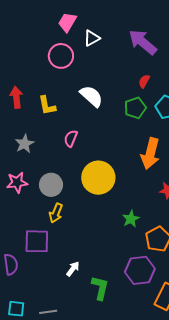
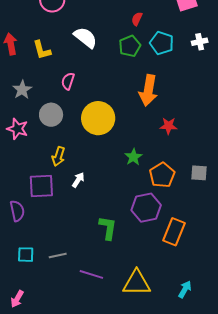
pink star: (17, 182) -> (17, 129), turned 30
gray circle: (51, 185) -> (51, 115), moved
white arrow: (73, 269) -> (78, 180), moved

